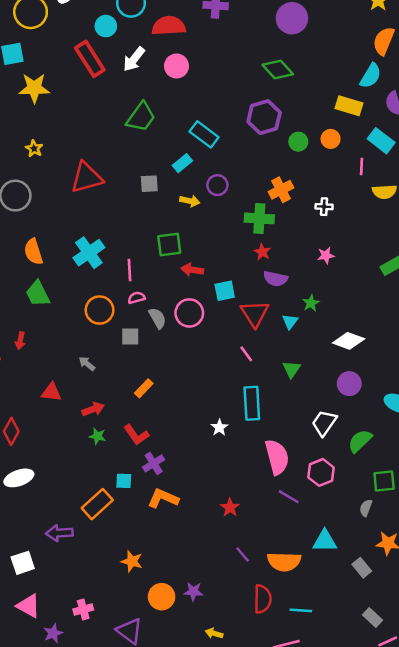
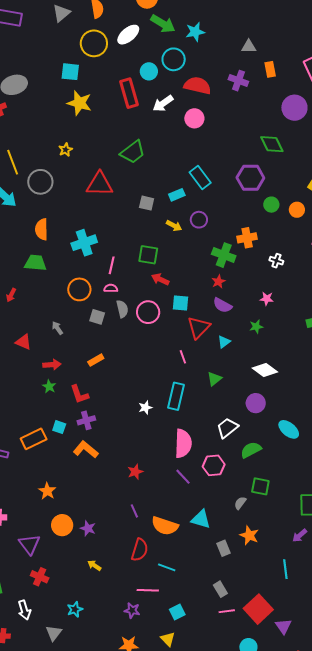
green trapezoid: (141, 117) -> (133, 152), moved
green trapezoid: (38, 294) -> (35, 263), turned 105
green star: (311, 303) -> (256, 327), moved

